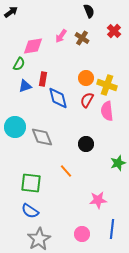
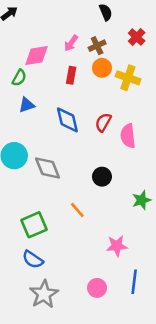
brown cross: (82, 38) -> (97, 46), turned 32
orange circle: (86, 78) -> (102, 68), moved
red rectangle: (43, 79) -> (71, 75), moved
yellow cross: (107, 85) -> (128, 78), moved
green square: (31, 183) -> (34, 225), turned -30

